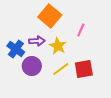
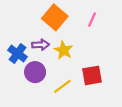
pink line: (81, 30) -> (92, 20), moved
yellow line: (61, 69) -> (62, 86), moved

